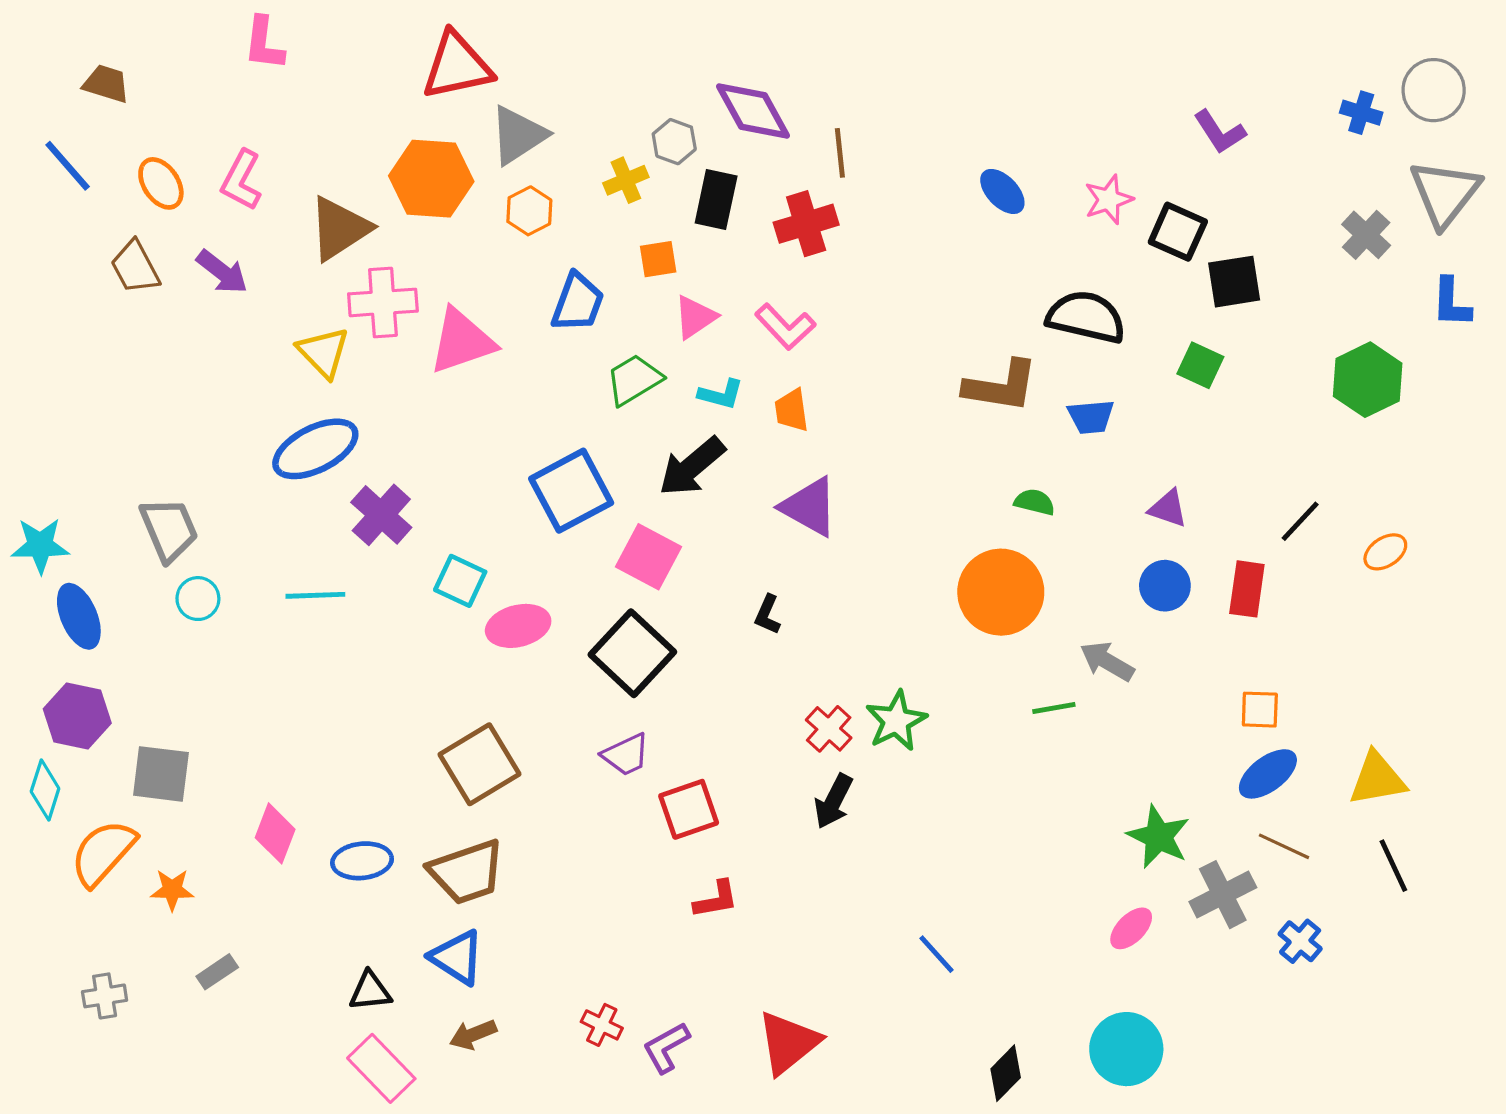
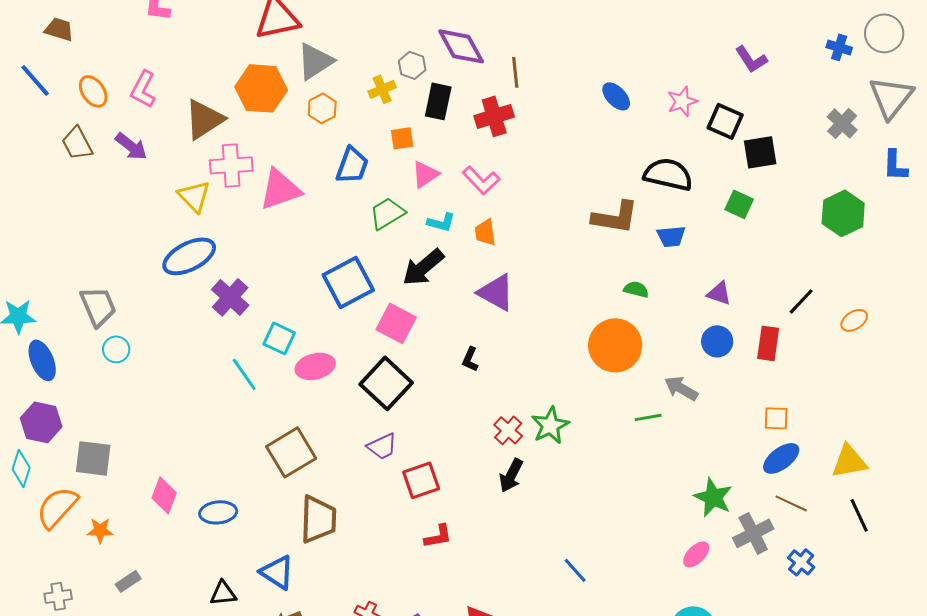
cyan line: (315, 595) -> (244, 374), moved, turned 57
brown trapezoid: (467, 872) -> (318, 519), moved, turned -69

